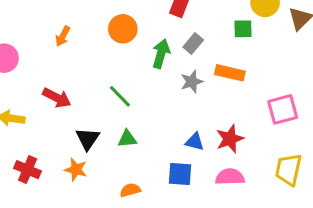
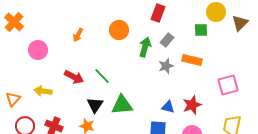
green line: (120, 96) -> (102, 76), moved
green triangle: (127, 139) -> (122, 105), size x1.6

